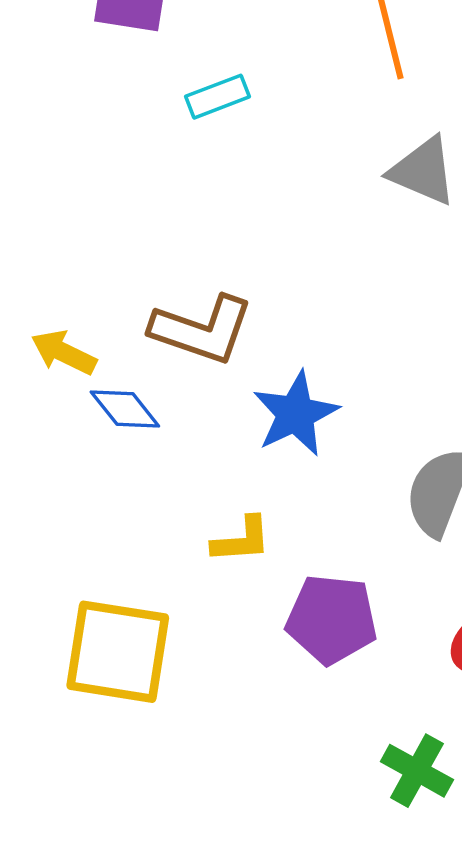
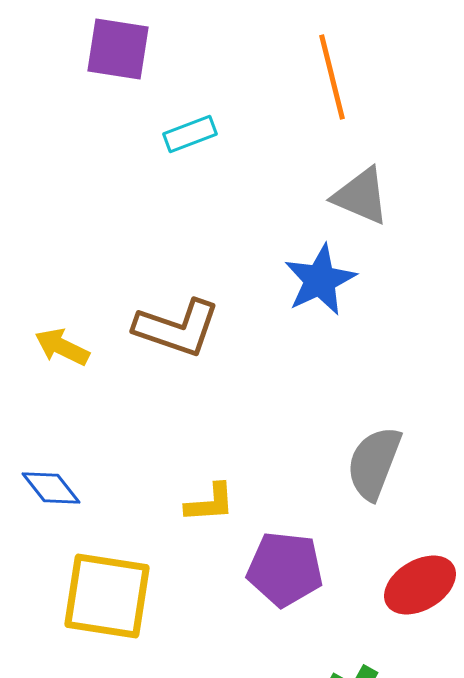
blue diamond: (125, 409) -> (51, 488), moved
blue star: (296, 414) -> (320, 280), moved

